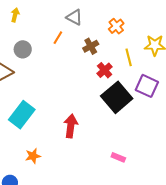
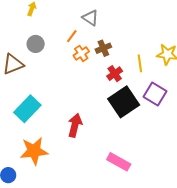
orange cross: (116, 26) -> (81, 53), moved
orange star: (33, 156) -> (34, 151), size x1.8
pink rectangle: (118, 157) -> (119, 162), size x1.6

